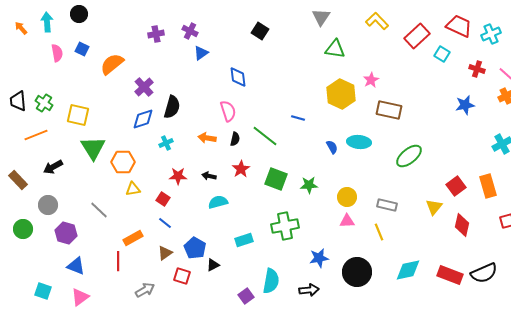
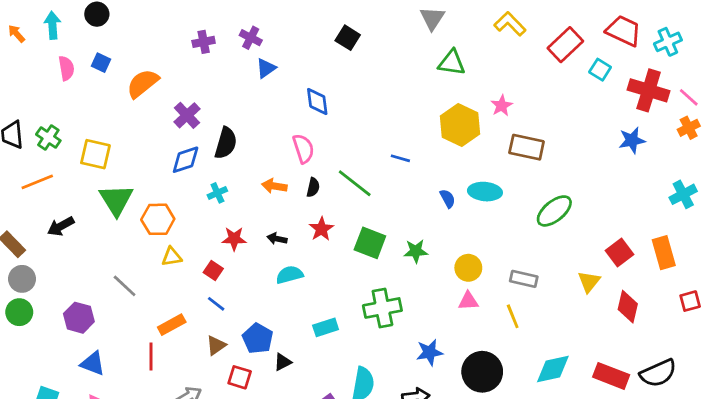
red cross: (477, 69) -> (649, 90), size x1.8
gray circle: (48, 205) -> (22, 279), moved

